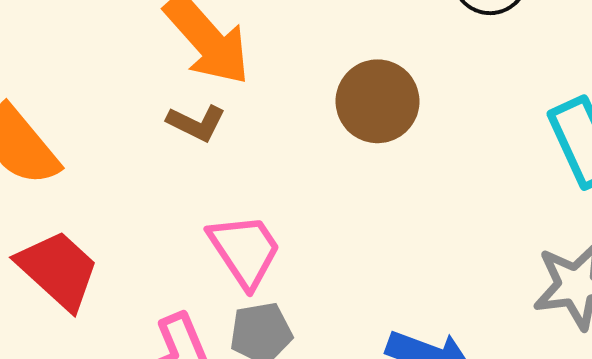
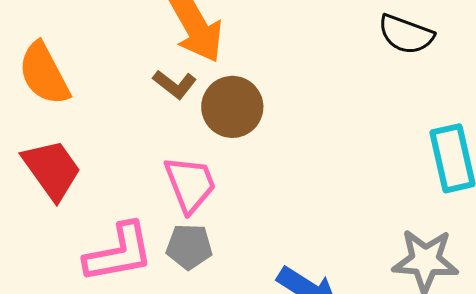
brown circle: (378, 101) -> (232, 107), moved

